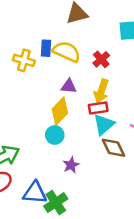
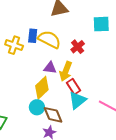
yellow arrow: (101, 91) -> (66, 71), moved
red rectangle: (98, 108) -> (73, 87), turned 63
brown diamond: (113, 148) -> (53, 115), moved

